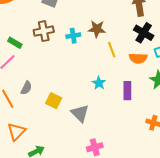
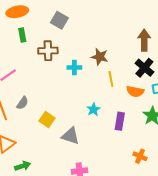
cyan cross: (73, 36) -> (74, 68), moved
green rectangle: (15, 43) -> (22, 35), moved, turned 40
gray triangle: (80, 113) -> (70, 136), turned -36

